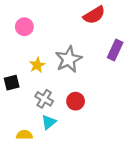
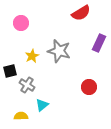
gray star: (69, 59) -> (59, 51), turned -30
gray cross: (44, 99) -> (27, 85), moved
red circle: (76, 101) -> (89, 87), moved

